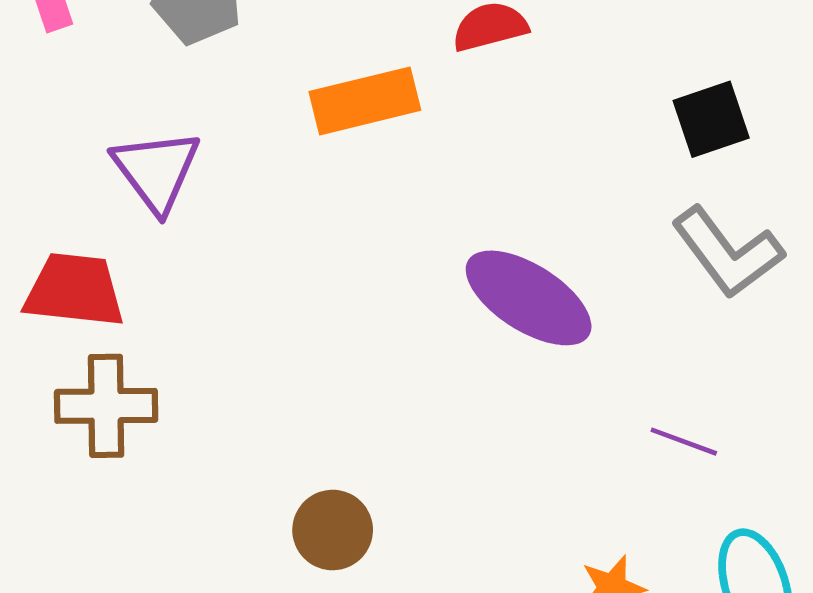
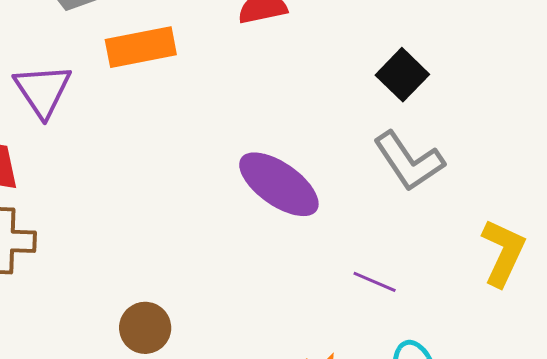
orange rectangle: (365, 101) -> (141, 47), moved
black square: (711, 119) -> (402, 75), turned -30

